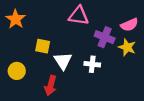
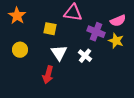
yellow square: (43, 46) -> (50, 29), moved
white cross: (92, 64) -> (85, 56), turned 32
yellow circle: (17, 71) -> (20, 50), moved

